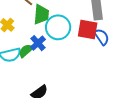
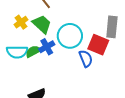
green trapezoid: (41, 14) -> (42, 24), moved, turned -65
blue semicircle: (102, 37) -> (86, 59), moved

